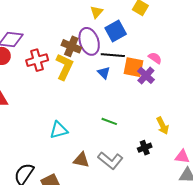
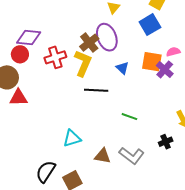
blue square: (116, 31) -> (150, 25), moved
brown cross: (71, 46) -> (89, 43), turned 30
black line: (113, 55) -> (96, 90), moved
pink semicircle: (155, 58) -> (173, 52), turned -48
cyan triangle: (59, 130) -> (72, 138), moved

